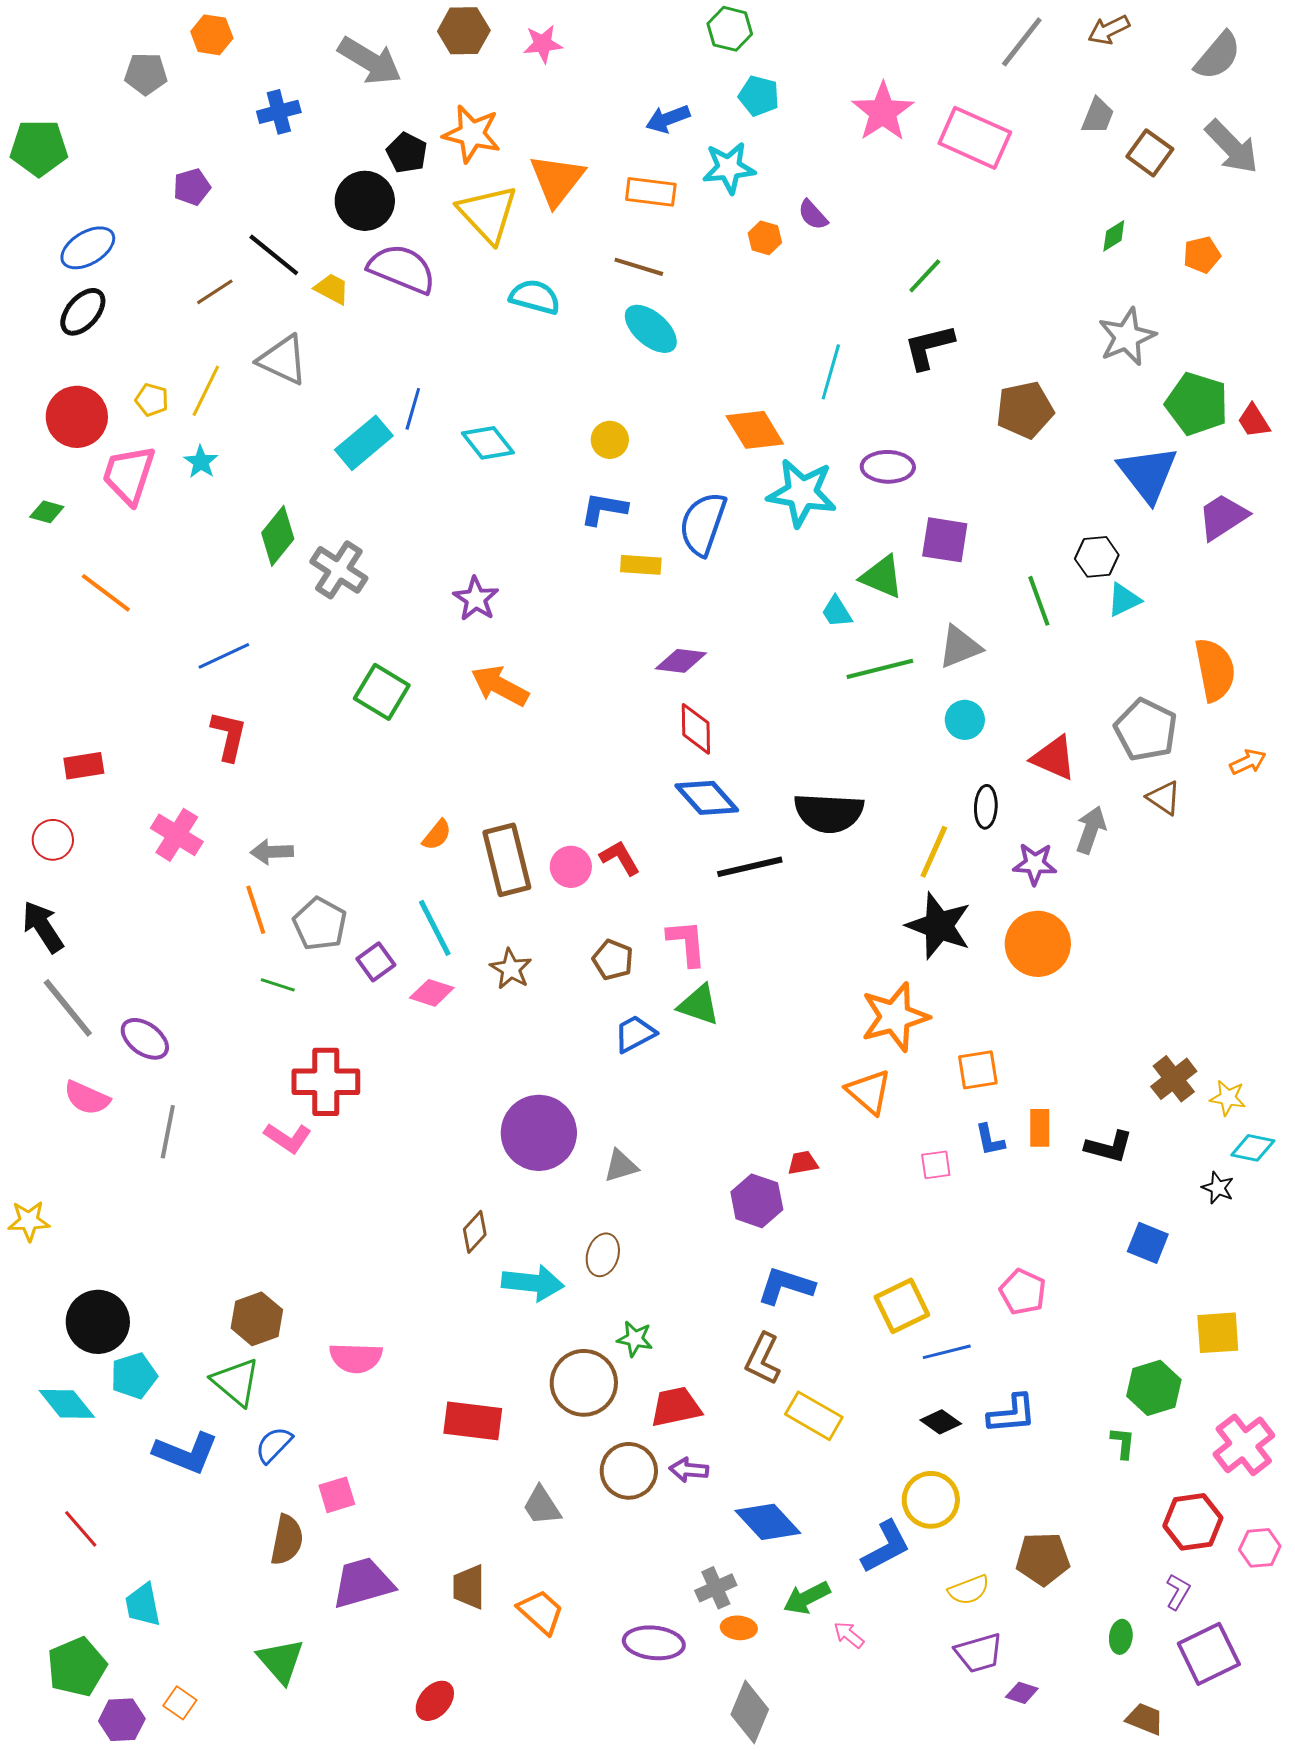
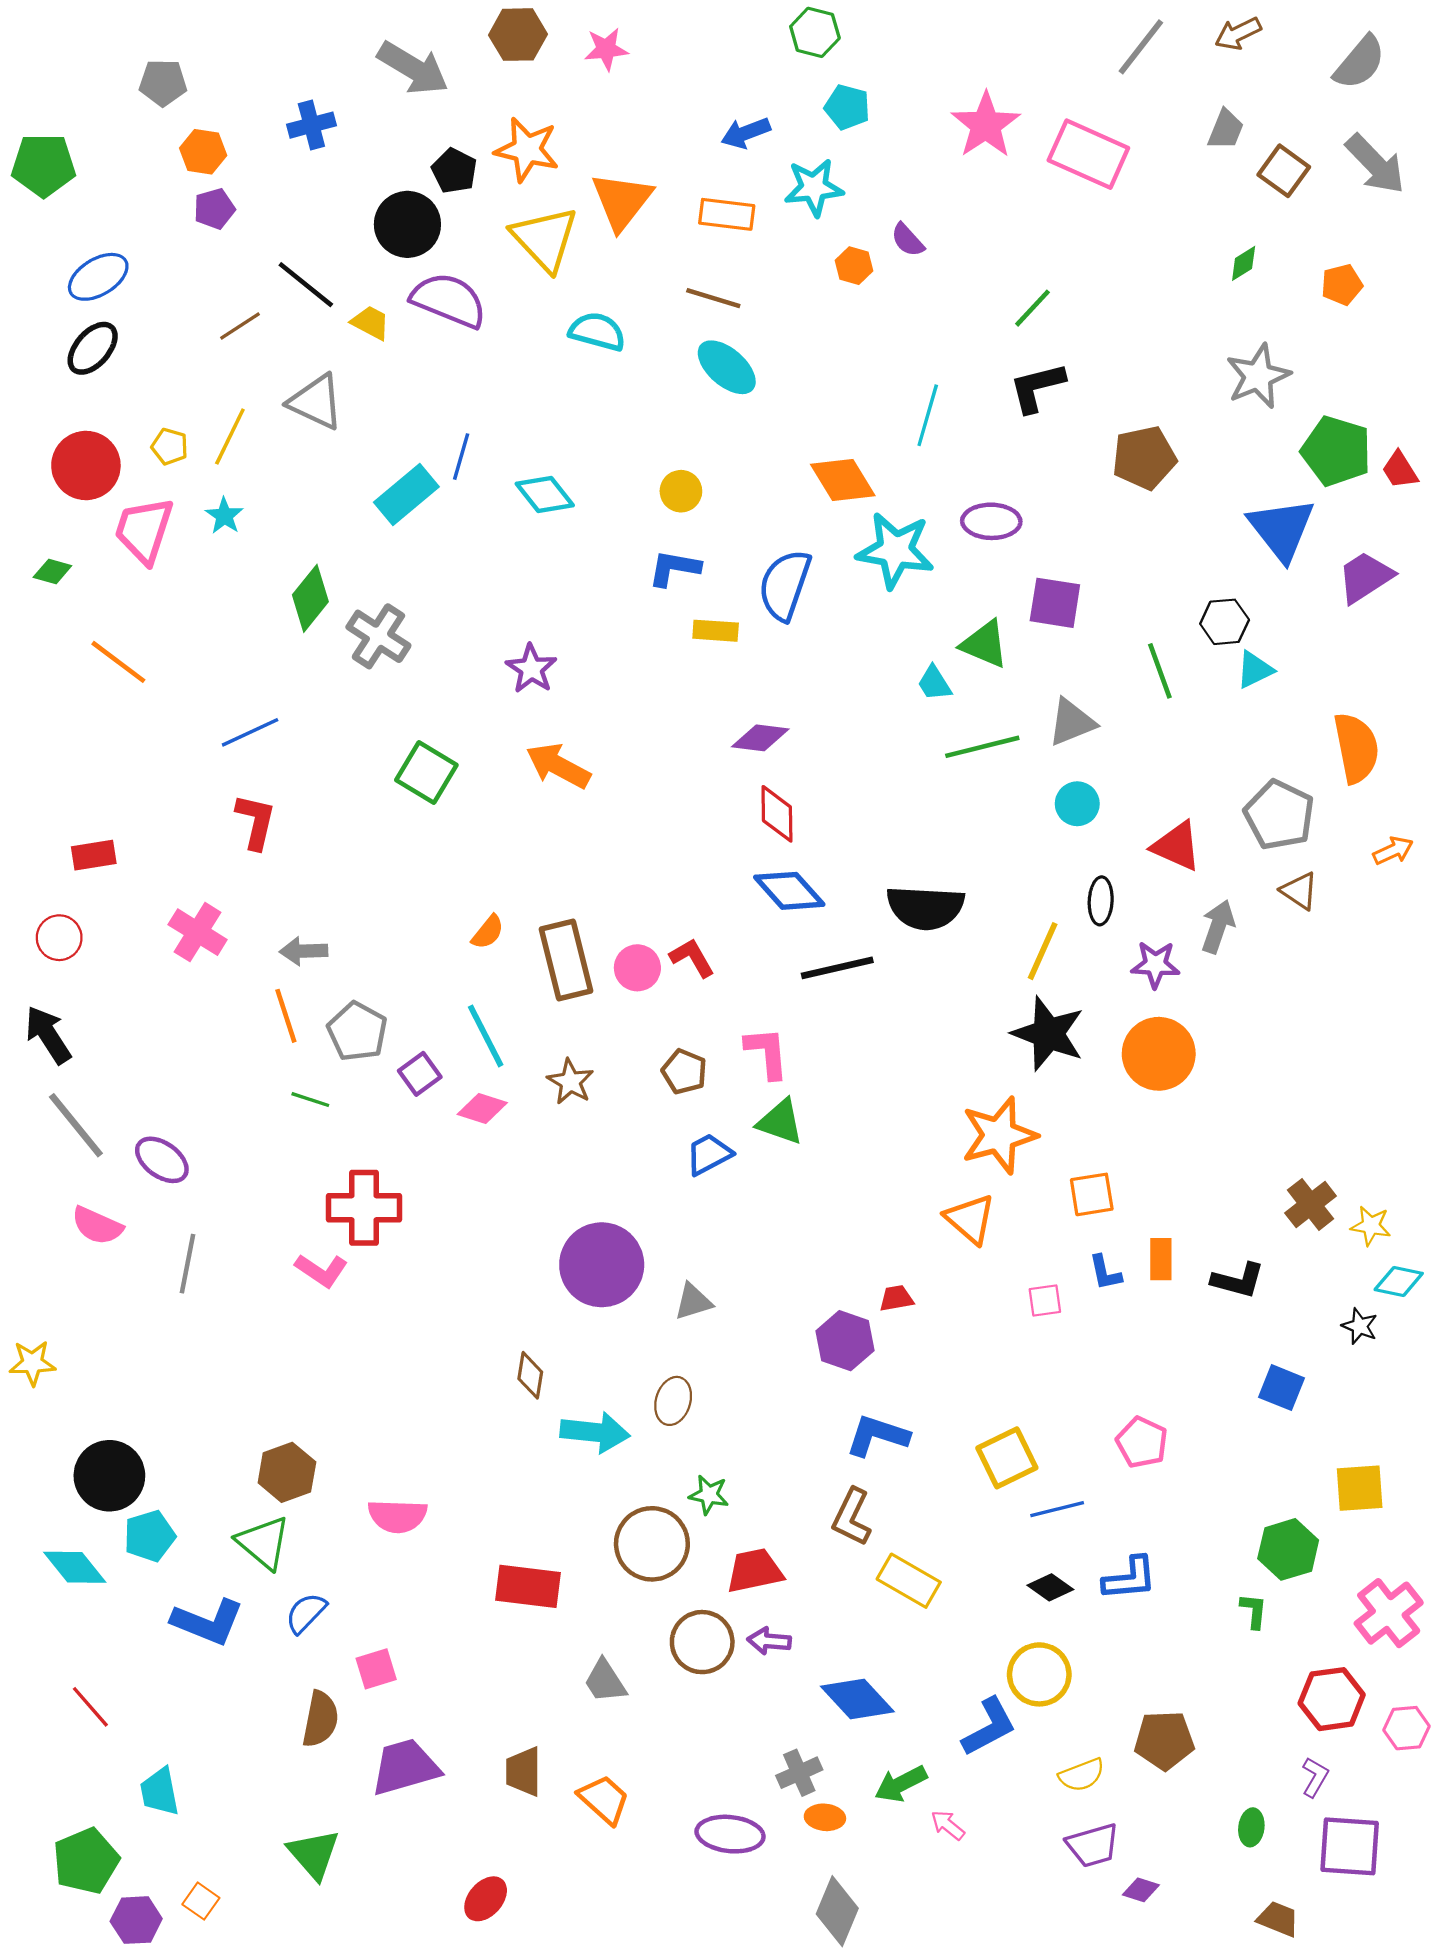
orange hexagon: (212, 35) -> (203, 152), moved
brown diamond: (475, 1232) -> (530, 1375), turned -33
purple square: (1209, 1654) -> (1350, 1846), turned 30

